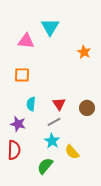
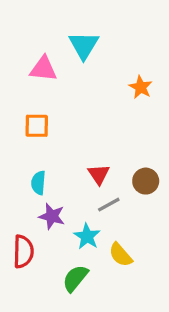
cyan semicircle: (31, 104) -> (38, 183), moved
gray line: (54, 122) -> (109, 205), moved
purple star: (18, 124) -> (52, 216), moved

